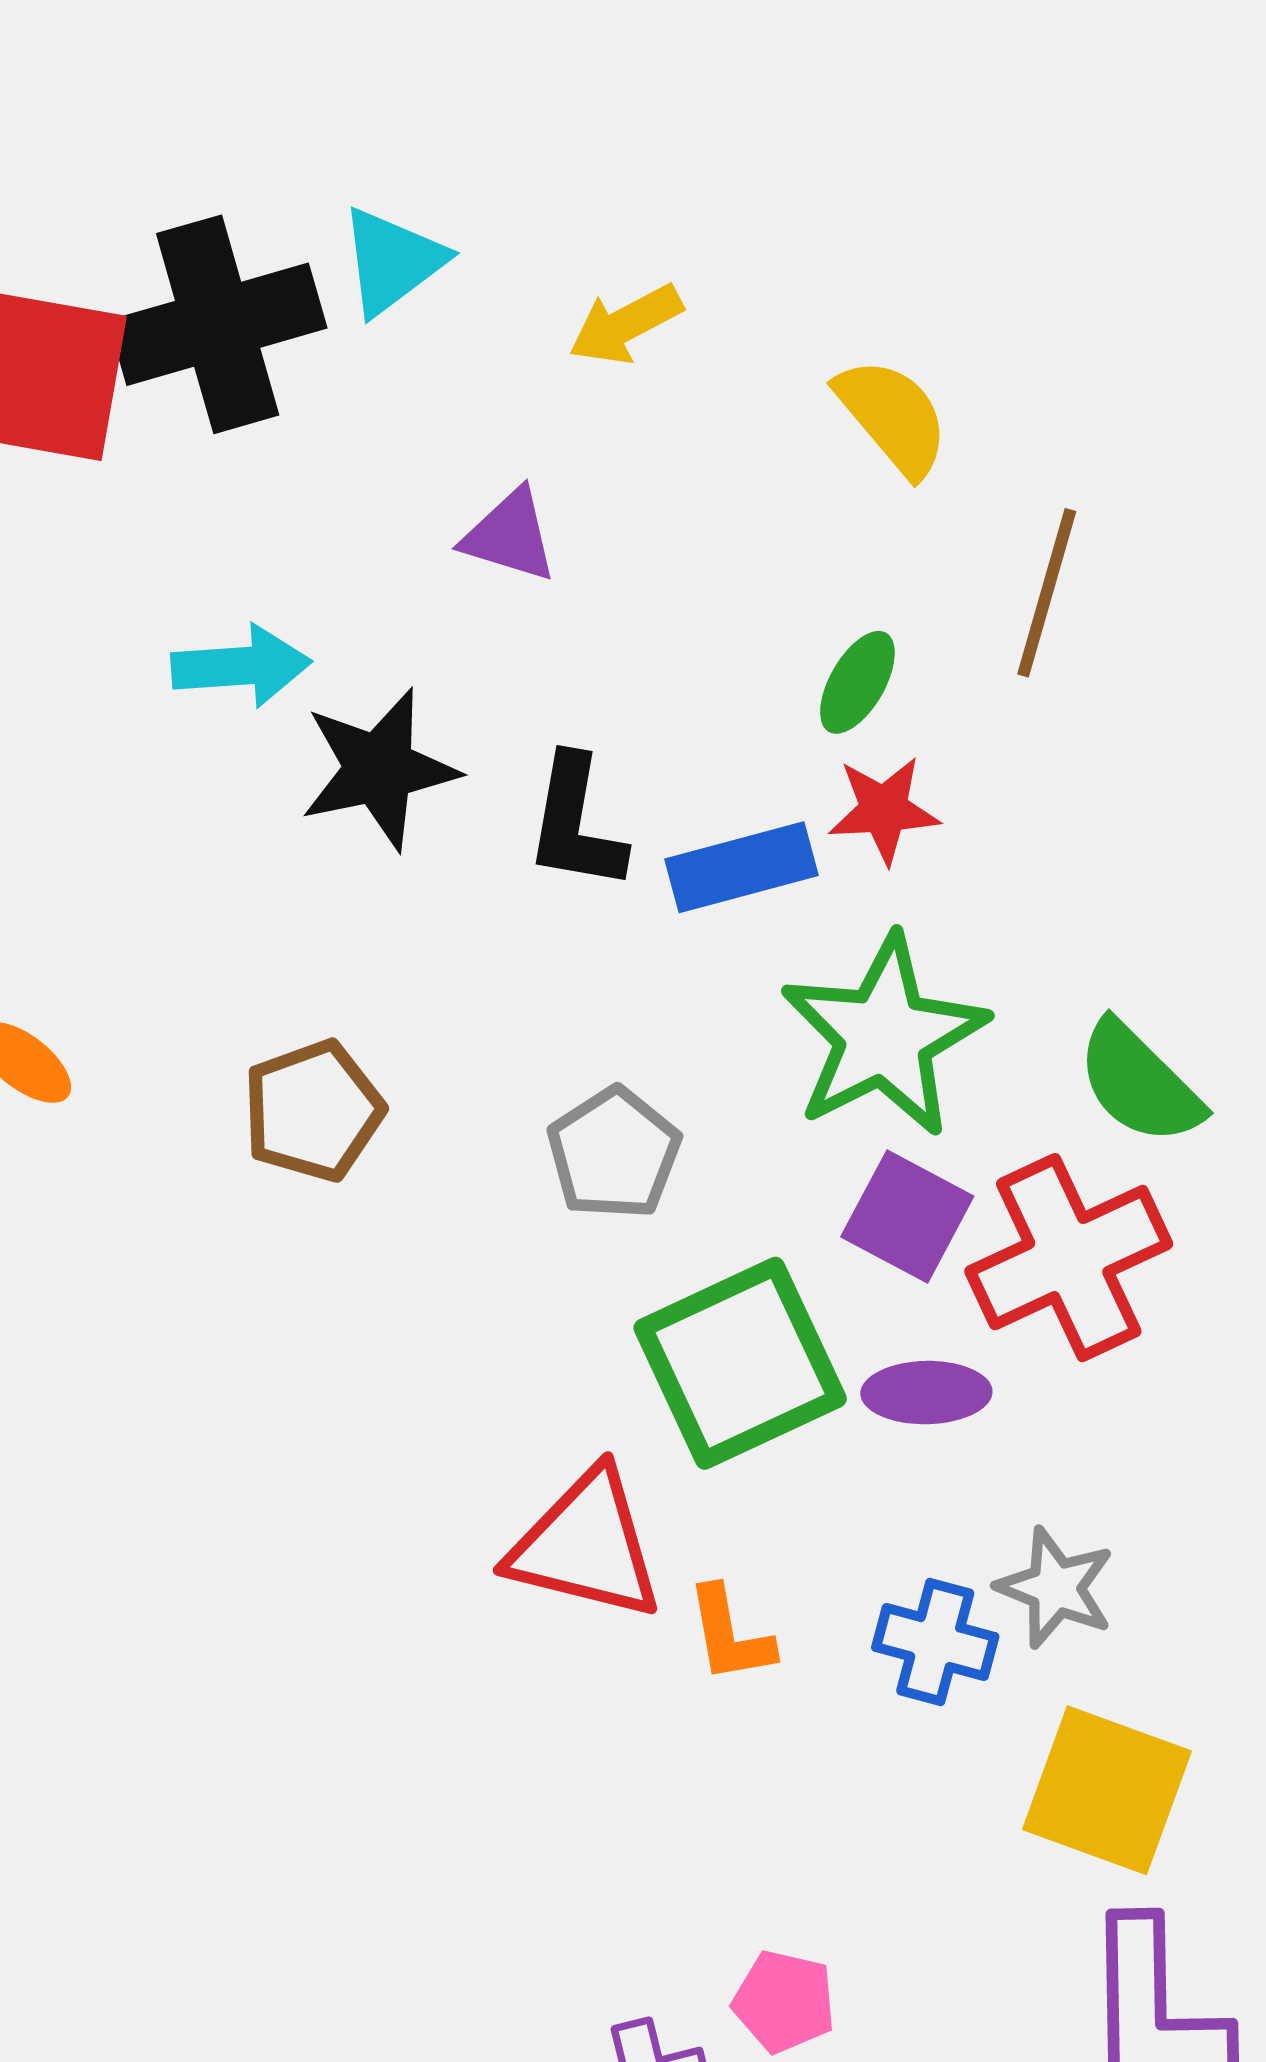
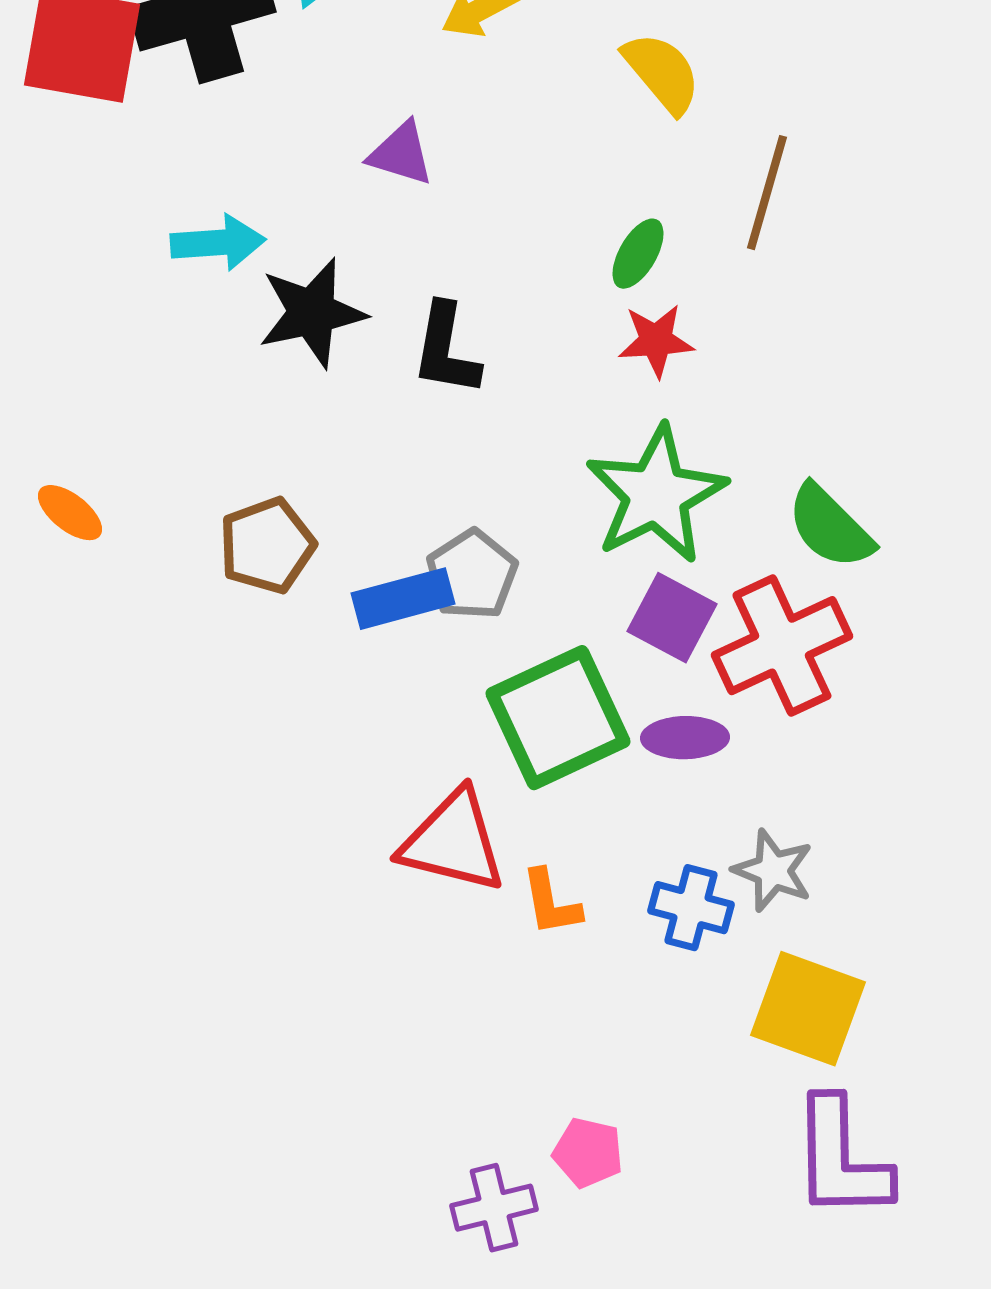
blue rectangle: (742, 867) -> (403, 599), moved

